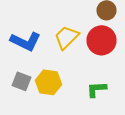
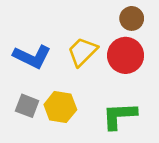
green L-shape: (96, 89) -> (119, 116), size x1.4

